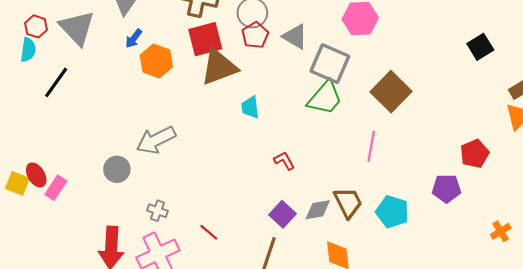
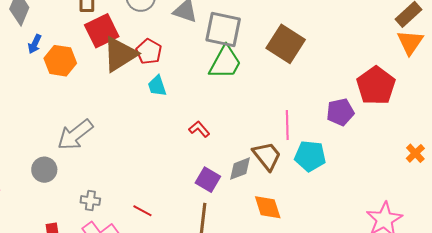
red pentagon: (255, 35) -> (149, 51), moved
pink line: (371, 146) -> (287, 125), moved
red pentagon: (475, 154) -> (376, 86), size x1.4
purple pentagon: (446, 188) -> (340, 112), moved

